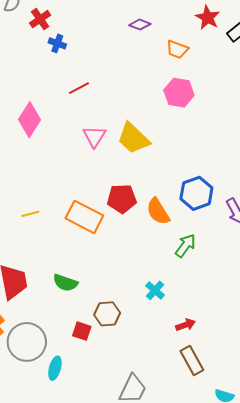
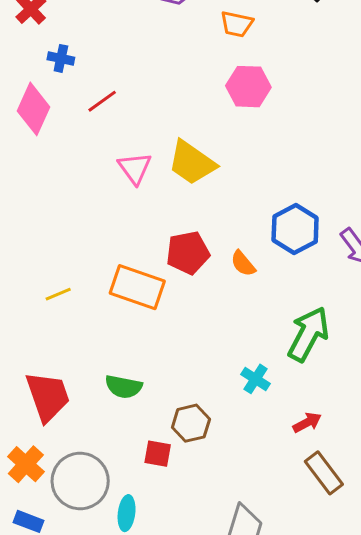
blue cross: (57, 43) -> (61, 58), moved
pink diamond: (29, 120) -> (34, 109), moved
orange semicircle: (158, 211) -> (243, 264), size x0.7
green arrow: (185, 246) -> (308, 334), moved, size x1.5

